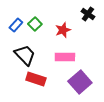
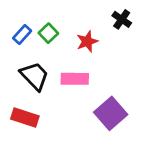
pink rectangle: (65, 57) -> (75, 79), moved
red rectangle: (36, 79) -> (25, 118), moved

